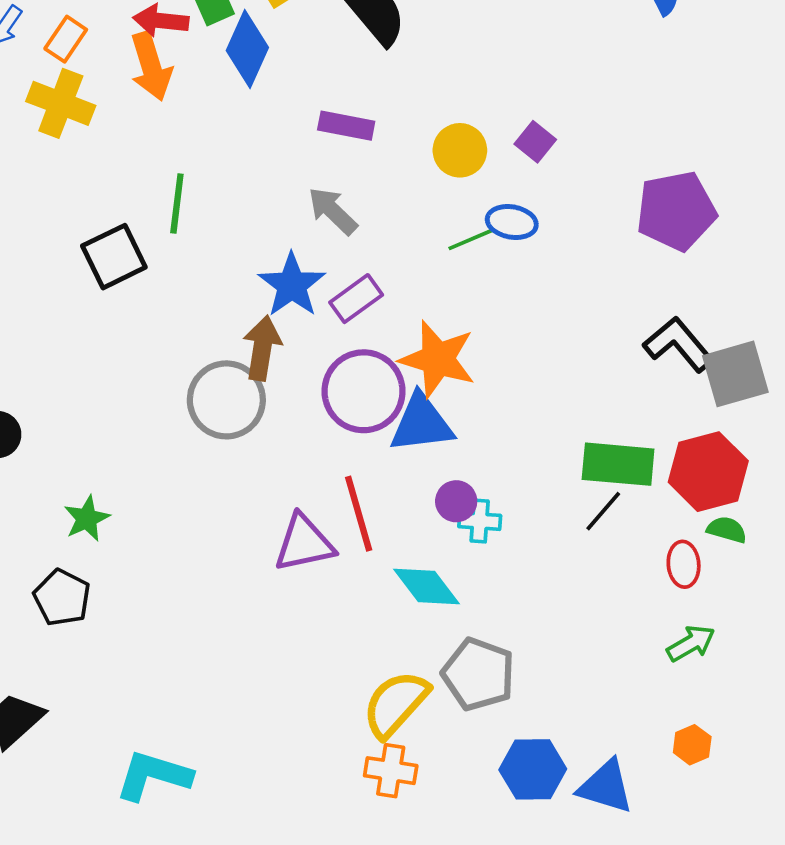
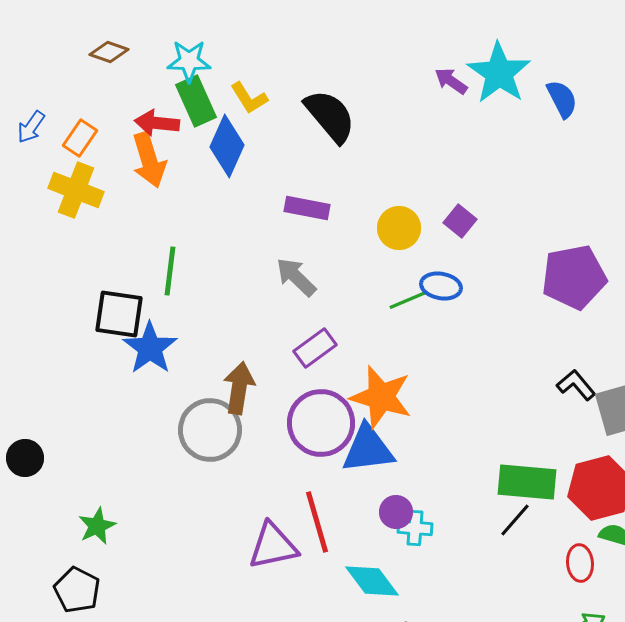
black square: (114, 257) -> (119, 314), turned 34
blue star: (292, 285) -> (150, 348), moved
black L-shape: (679, 344) -> (576, 385), size x0.7

